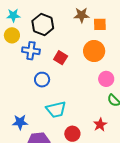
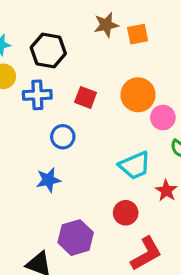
orange circle: (94, 51) -> (138, 95), moved
cyan trapezoid: (56, 110) -> (135, 165), moved
blue star: (20, 122) -> (48, 180), moved

